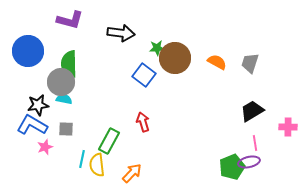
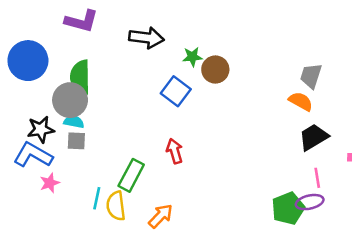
brown circle: (175, 58) -> (215, 70), size x0.7
orange semicircle: (217, 62) -> (301, 101), moved
gray square: (66, 129) -> (76, 141), moved

